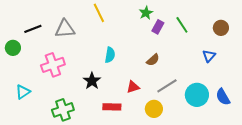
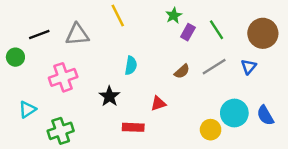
brown circle: (221, 28) -> (263, 33), size x1.6
gray line: (167, 86) -> (214, 67), moved
yellow circle: (154, 109) -> (211, 130), moved
green cross: (63, 110) -> (61, 131), moved

